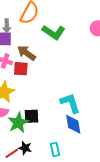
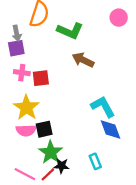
brown arrow: (27, 53) -> (83, 60), moved
black square: (32, 116) -> (44, 129), moved
green star: (18, 123) -> (51, 152), moved

